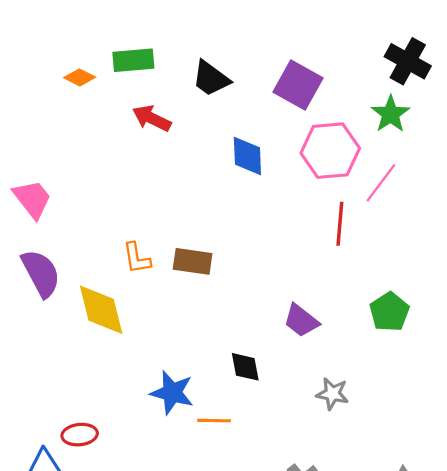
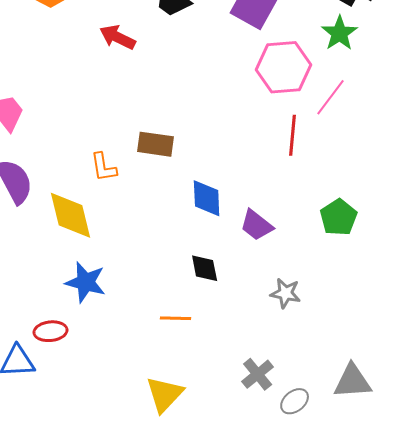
blue diamond: (247, 156) -> (207, 198), moved
brown rectangle: (193, 261) -> (156, 144), moved
blue star: (172, 393) -> (86, 282), moved

